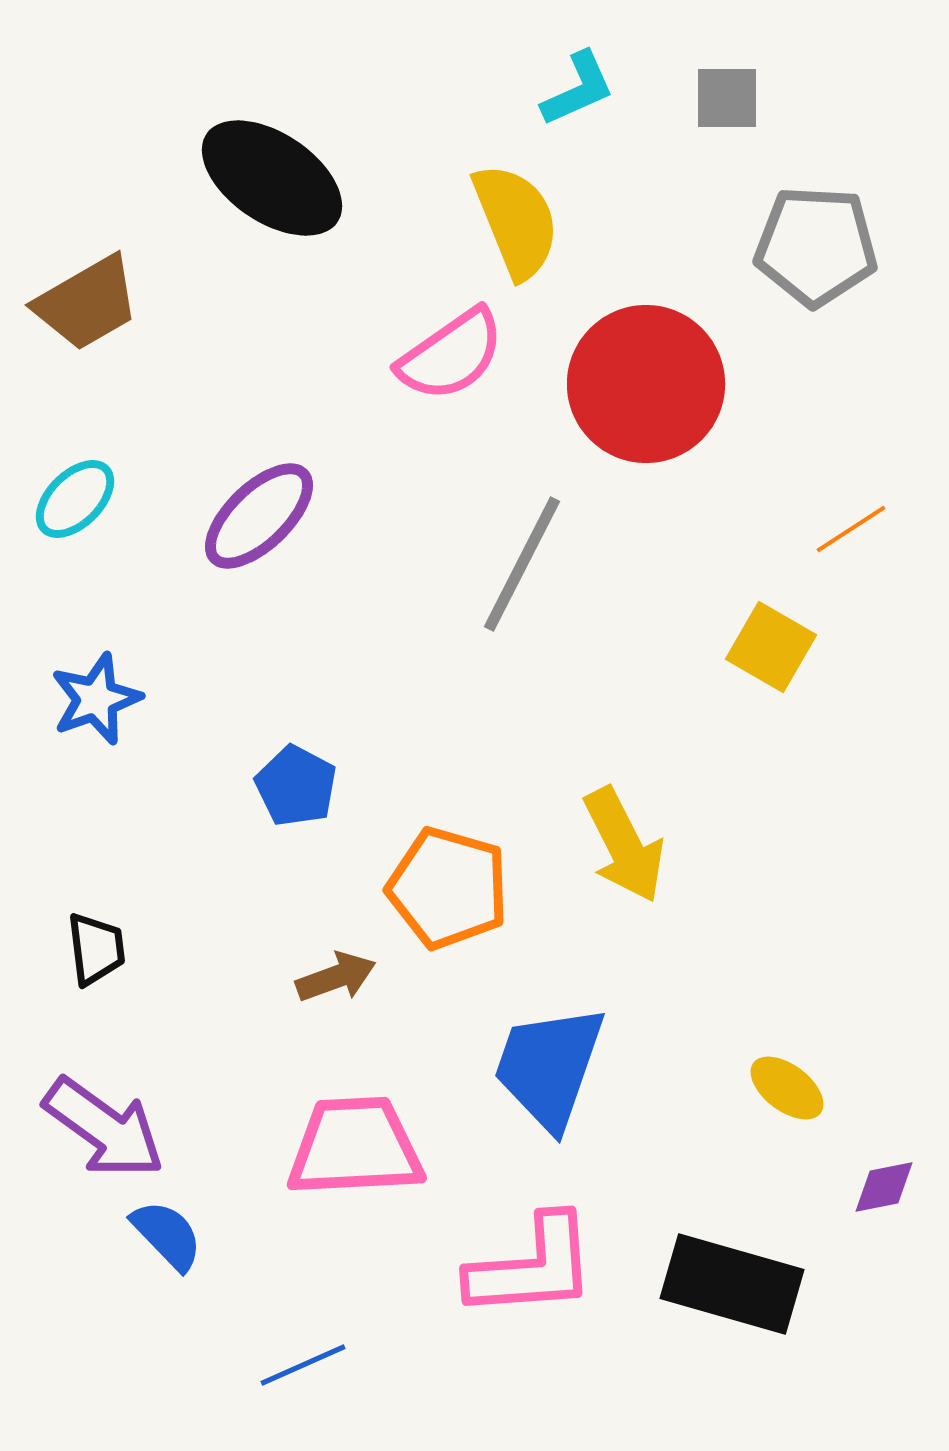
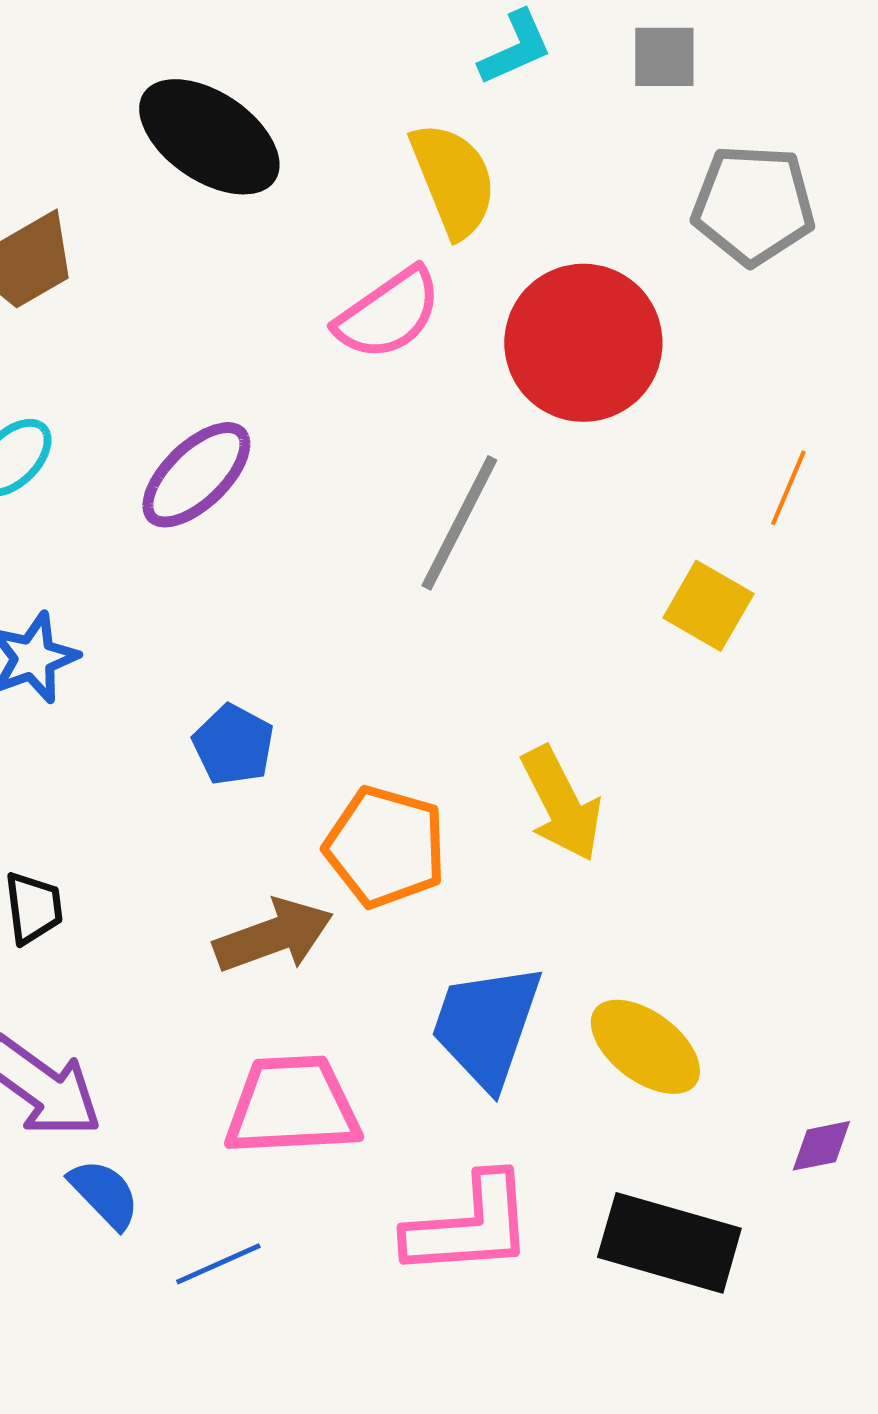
orange line: (851, 529) -> (788, 488), turned -34
brown arrow: (336, 977) -> (273, 936), size x1.5
yellow ellipse: (787, 1088) -> (645, 1047), moved, size x1.5
blue line: (303, 1365) -> (218, 1264), moved

